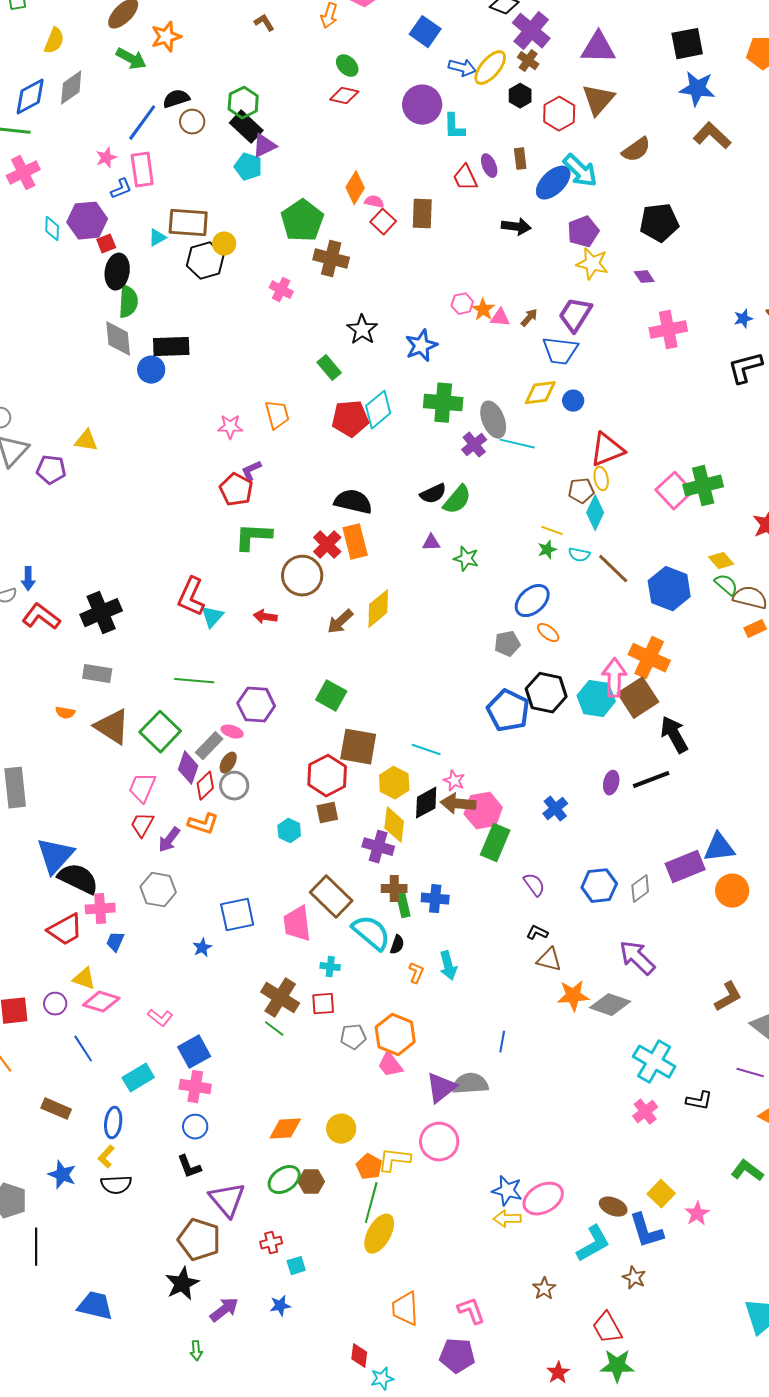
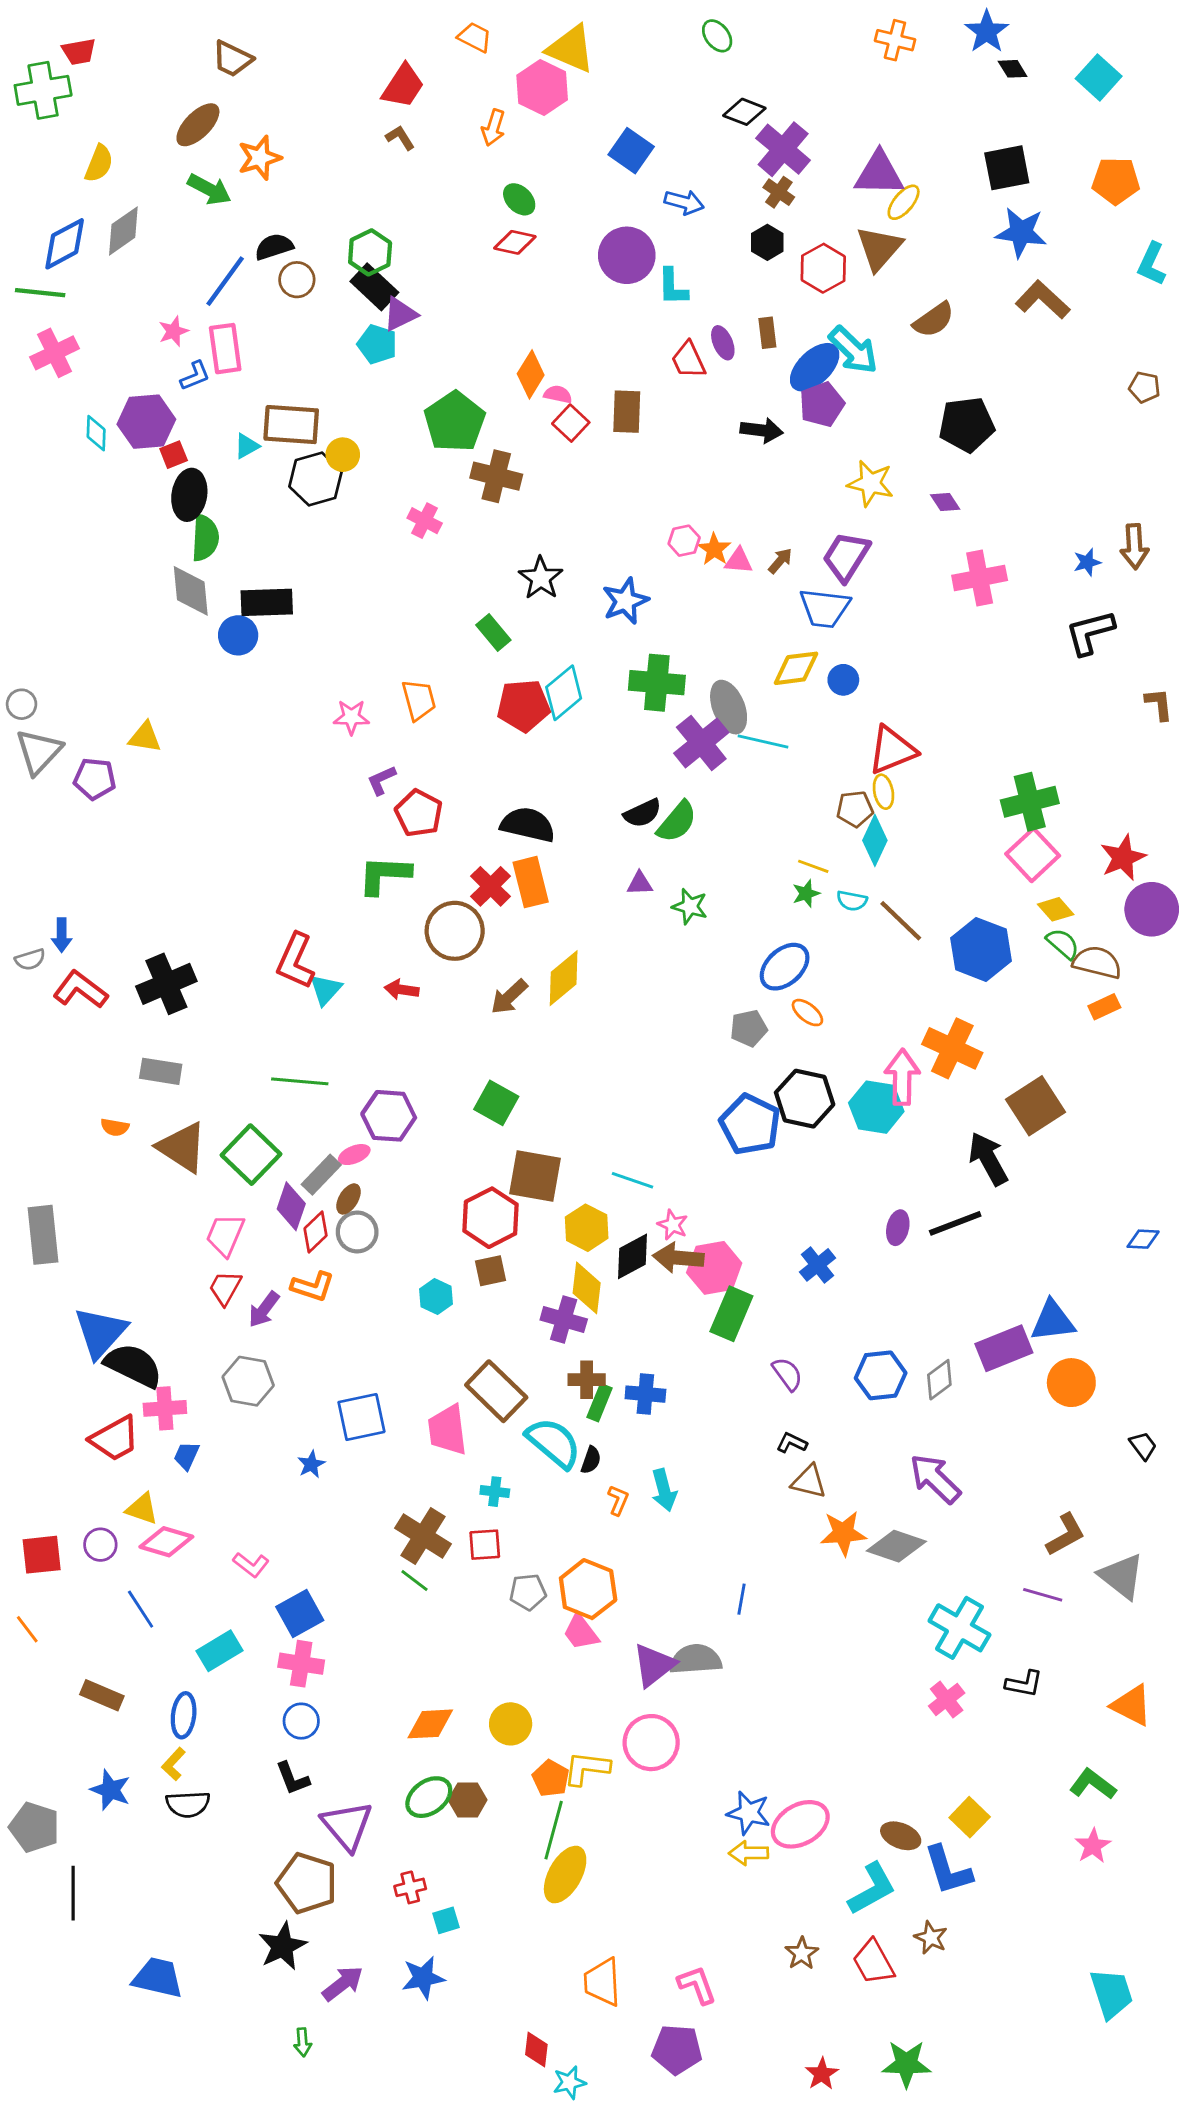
yellow ellipse: (490, 68) -> (904, 202), moved, size x0.7
purple pentagon: (583, 232) -> (822, 404), moved
purple cross: (474, 445) -> (701, 743), size x1.5
red pentagon: (236, 490) -> (419, 813), moved
pink square: (674, 491) -> (1033, 855), moved
brown square: (638, 698) -> (1035, 1106), moved
pink ellipse: (232, 732) -> (354, 1155), turned -40
green rectangle: (403, 905) -> (600, 1403), turned 35
purple line: (750, 1073) -> (1043, 1595), moved
pink star: (697, 1214) -> (1093, 1846), moved
blue star: (280, 1306) -> (423, 1978), size x1.4
red trapezoid: (607, 1328) -> (873, 1962), moved

